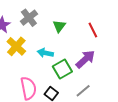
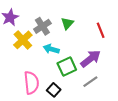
gray cross: (29, 18) -> (42, 26), moved
gray line: (83, 91) -> (90, 82), moved

